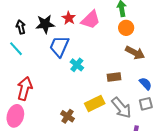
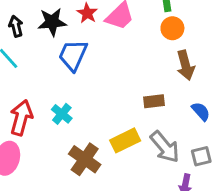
brown arrow: (135, 53) -> (186, 65), turned 48
cyan cross: (77, 65) -> (62, 114), moved
gray square: (146, 104) -> (201, 156), moved
brown cross: (68, 116) -> (85, 159), size x1.5

